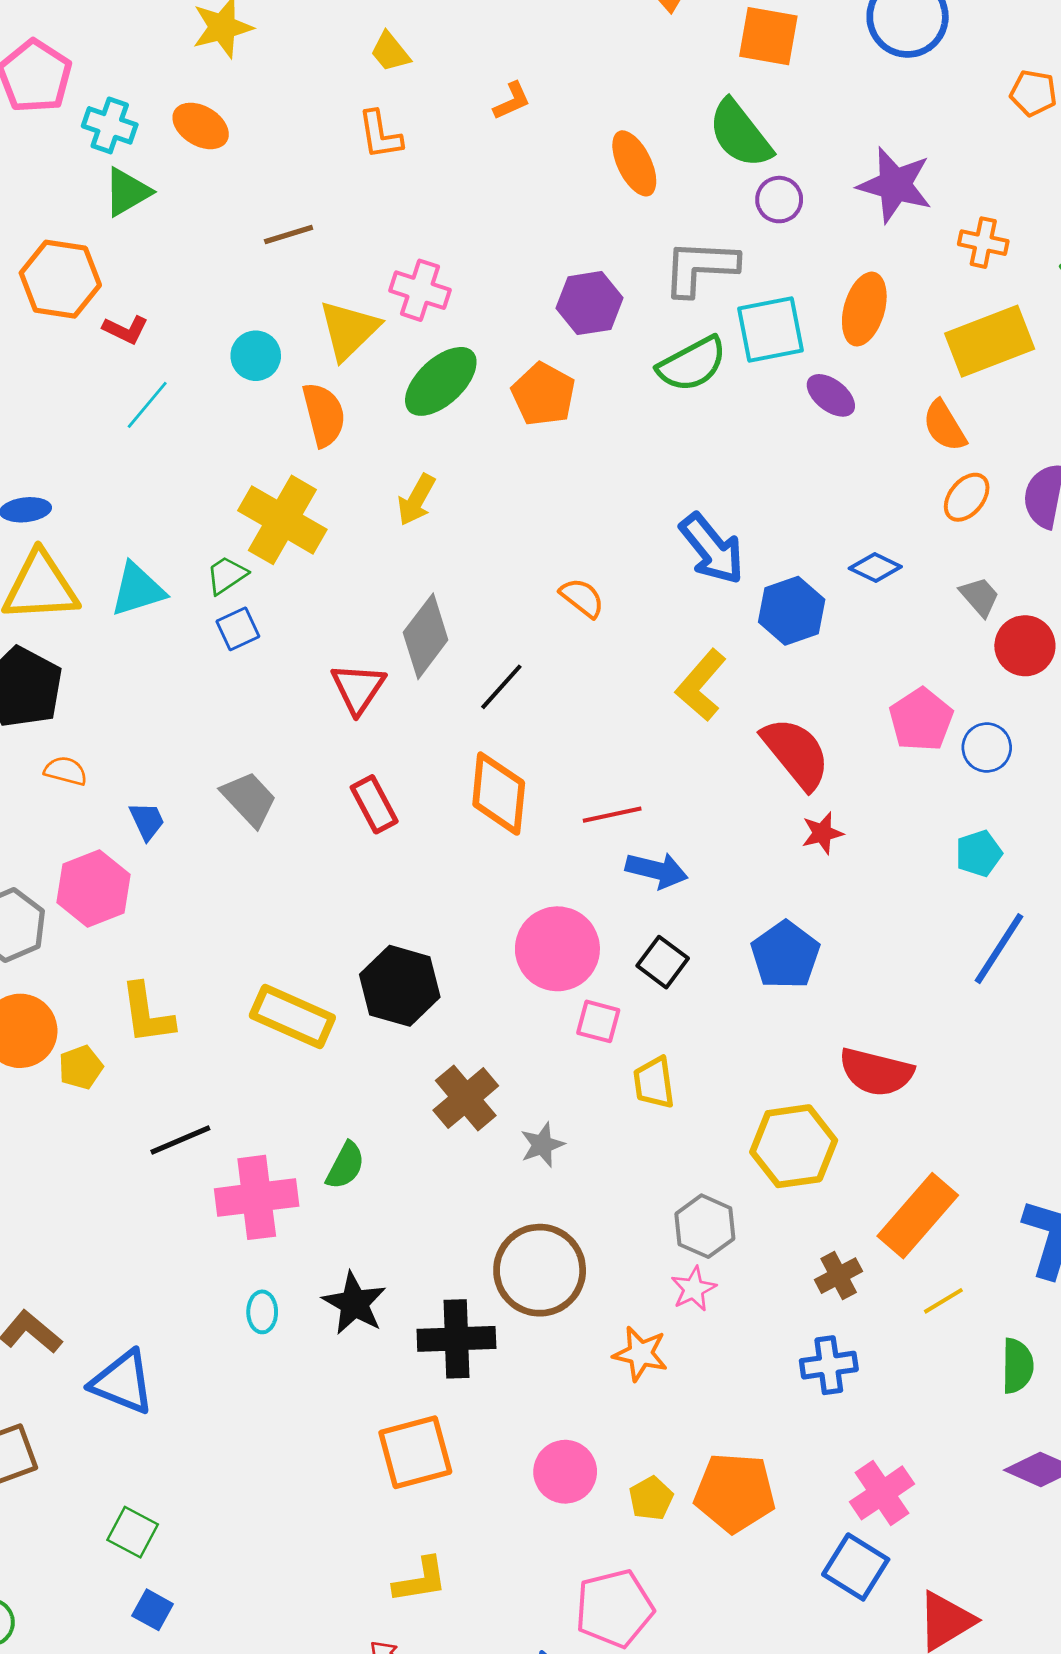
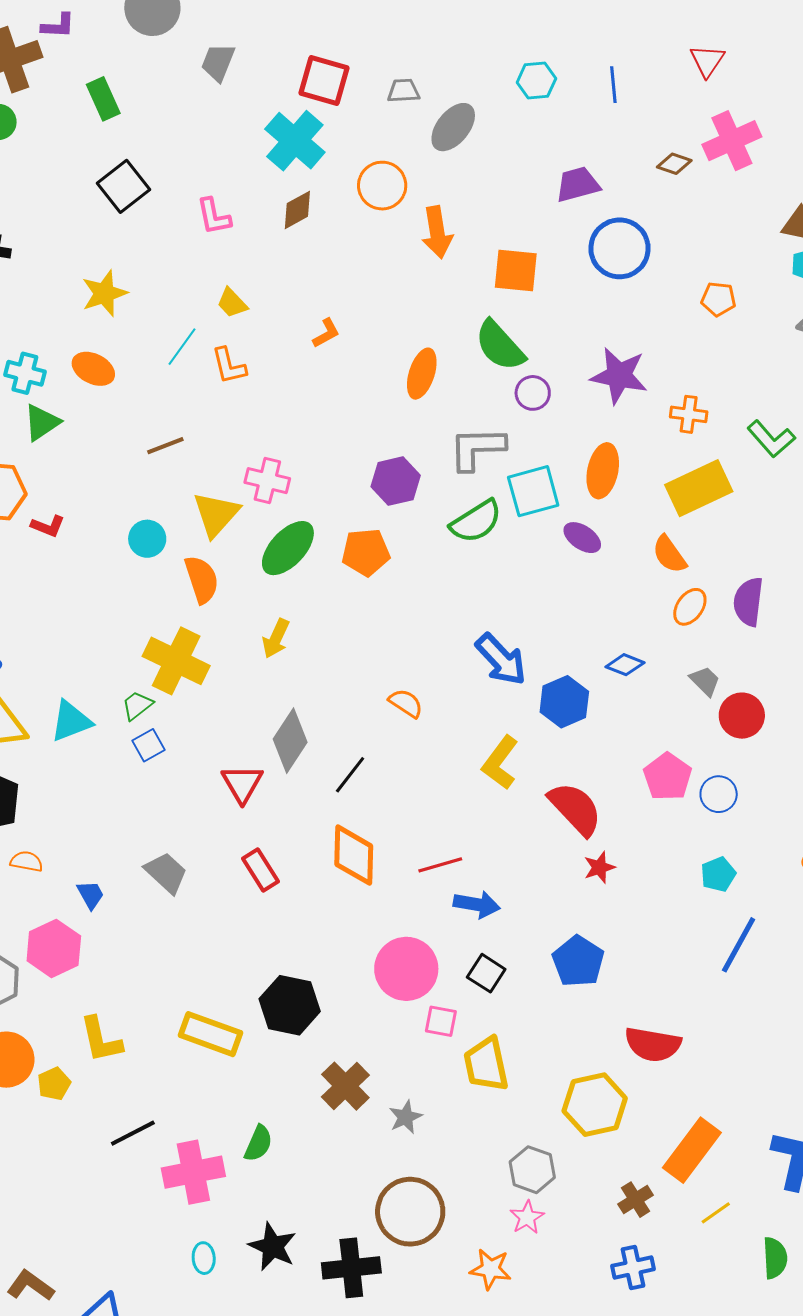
orange ellipse: (634, 163) -> (422, 374), turned 48
orange pentagon: (543, 394) -> (366, 552), turned -30
cyan line: (147, 405) -> (182, 347), moved
yellow trapezoid: (654, 1083) -> (486, 1064), size x1.4

